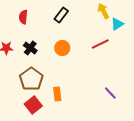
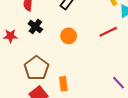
black cross: (30, 48) -> (35, 27), moved

